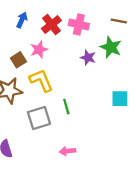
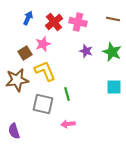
green star: (111, 47) -> (112, 52), moved
gray square: (39, 118) -> (43, 104), turned 30
pink arrow: (67, 151) -> (68, 124), moved

